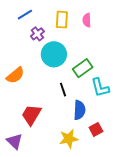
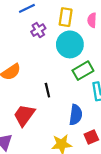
cyan circle: (54, 54) -> (70, 44), moved
black line: (63, 90) -> (47, 90), moved

